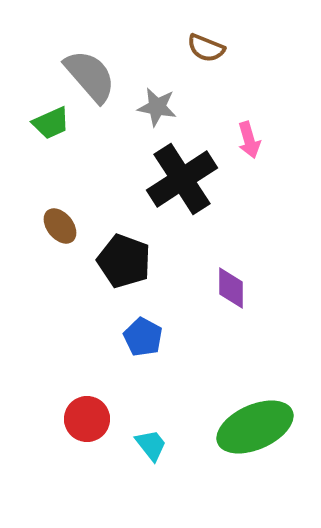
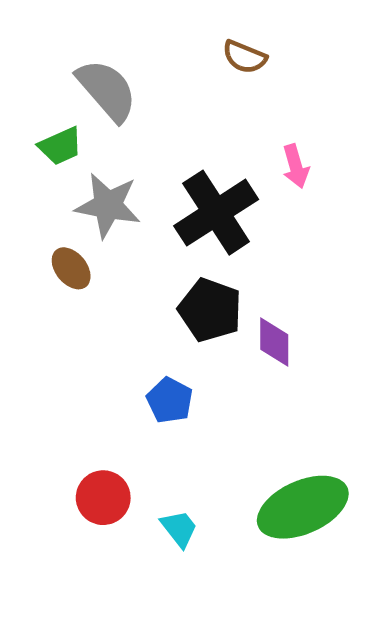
gray star: (157, 107) -> (108, 205), moved, size x1.4
black pentagon: (124, 261) -> (210, 310), moved

